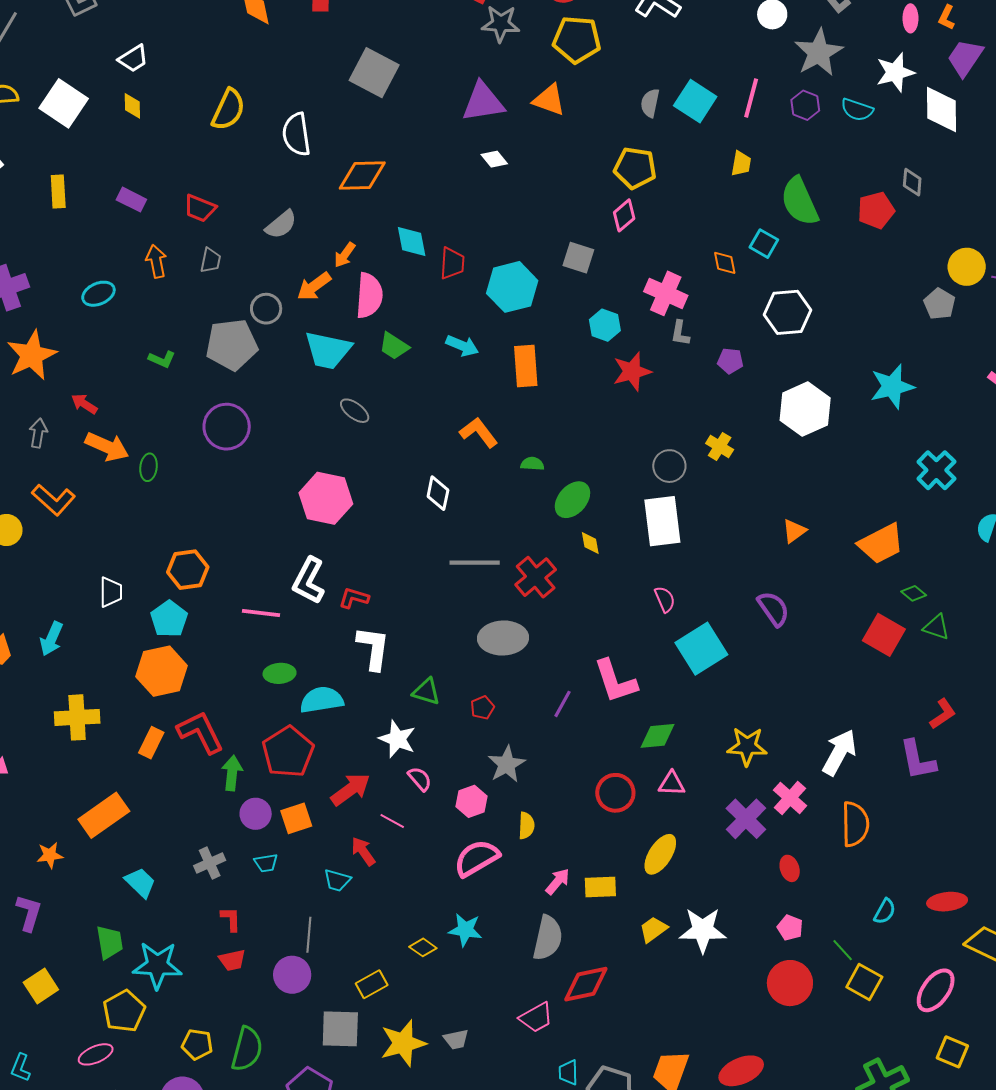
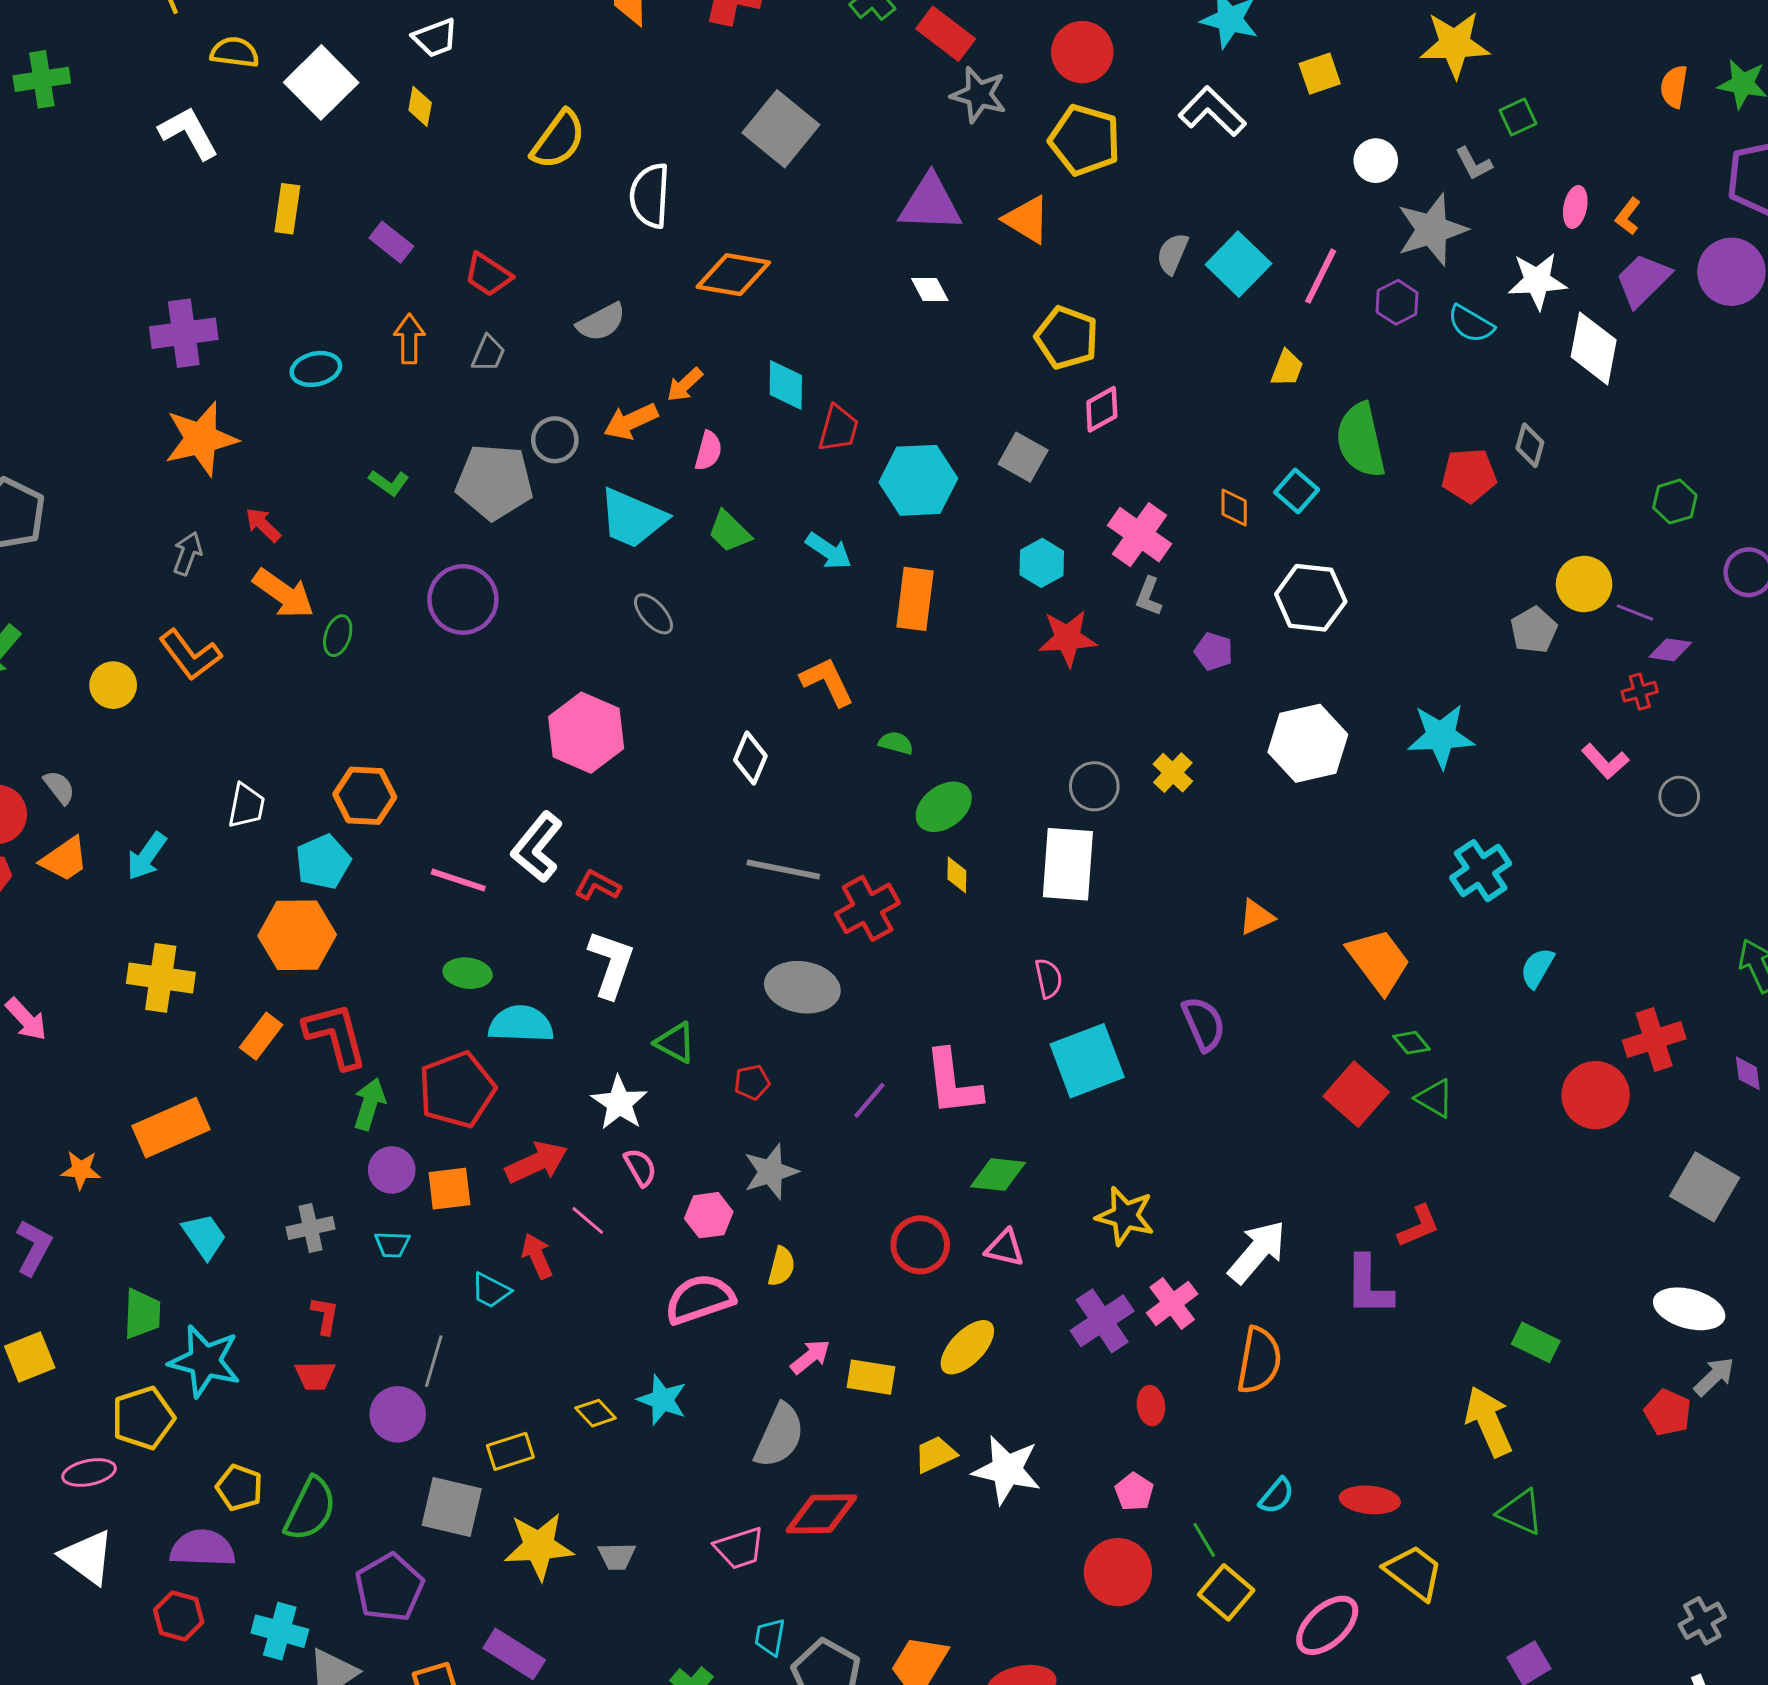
yellow pentagon: (635, 168) -> (1067, 338), moved
pink semicircle: (369, 295) -> (708, 451), size x0.6
orange trapezoid: (881, 544) -> (1379, 961), turned -111

